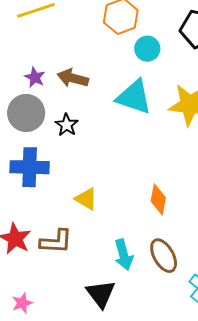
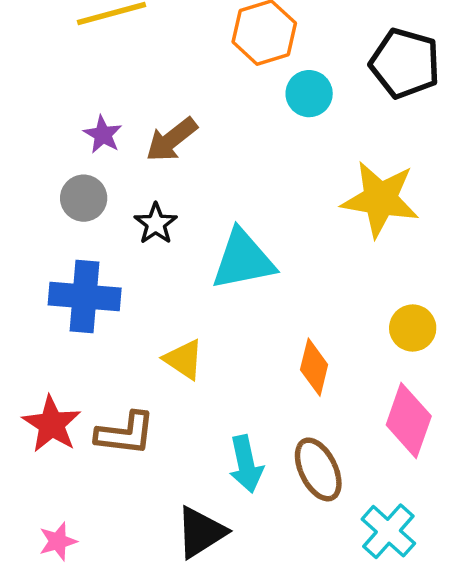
brown arrow: (73, 78) -> (171, 140), turned -56
cyan triangle: (134, 97) -> (243, 260), moved, turned -33
gray circle: (26, 113) -> (84, 198), size x0.7
black triangle: (101, 294) -> (201, 532), turned 32

